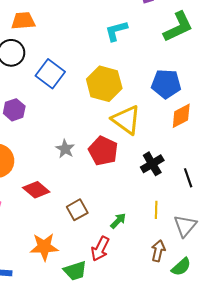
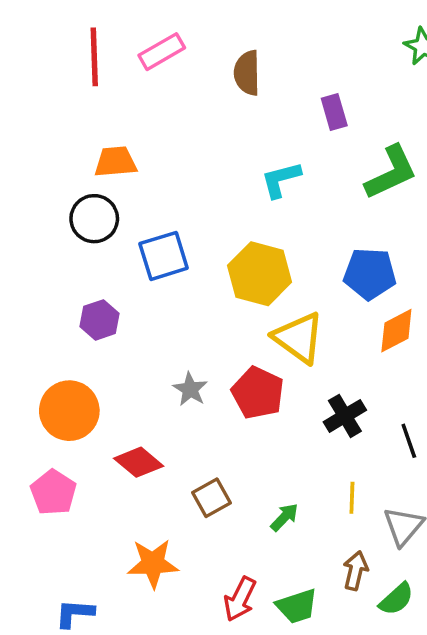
blue square: (50, 74) -> (164, 256), turned 36
red arrow: (100, 249) -> (240, 599), moved
green trapezoid: (75, 271) -> (297, 606), moved

